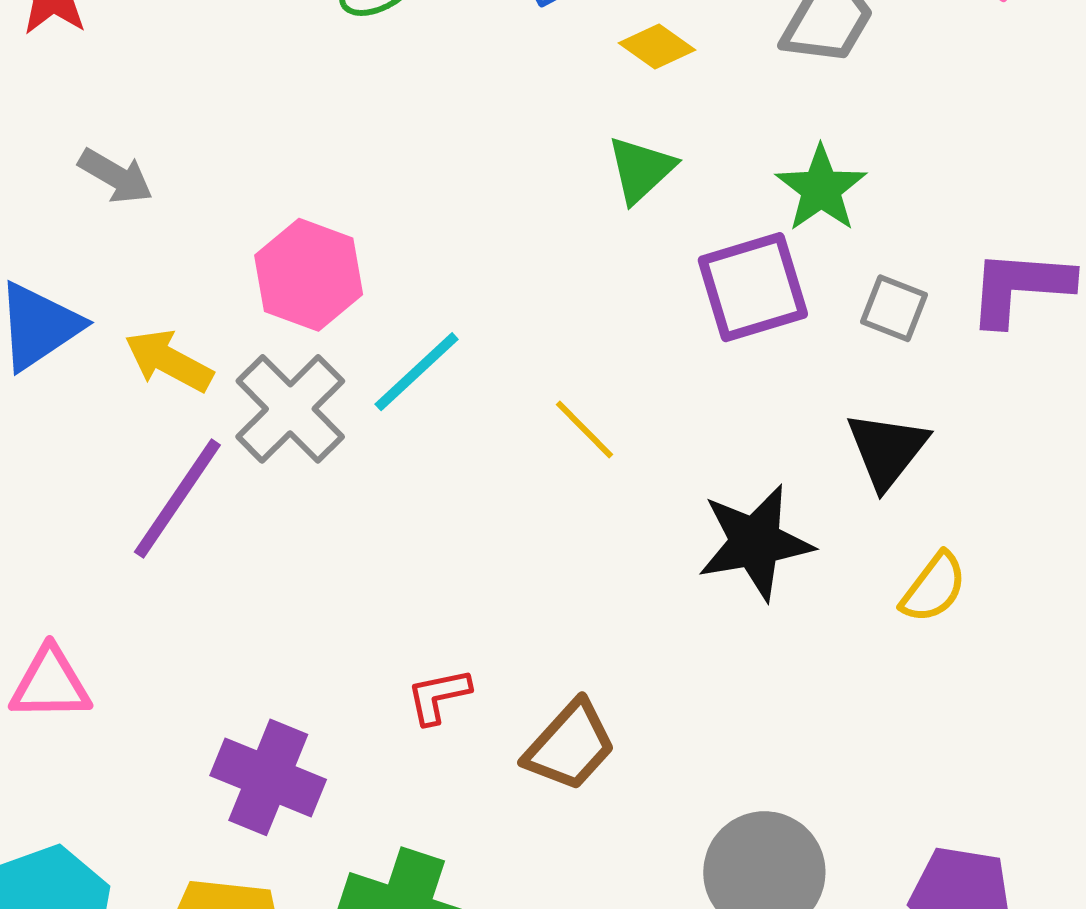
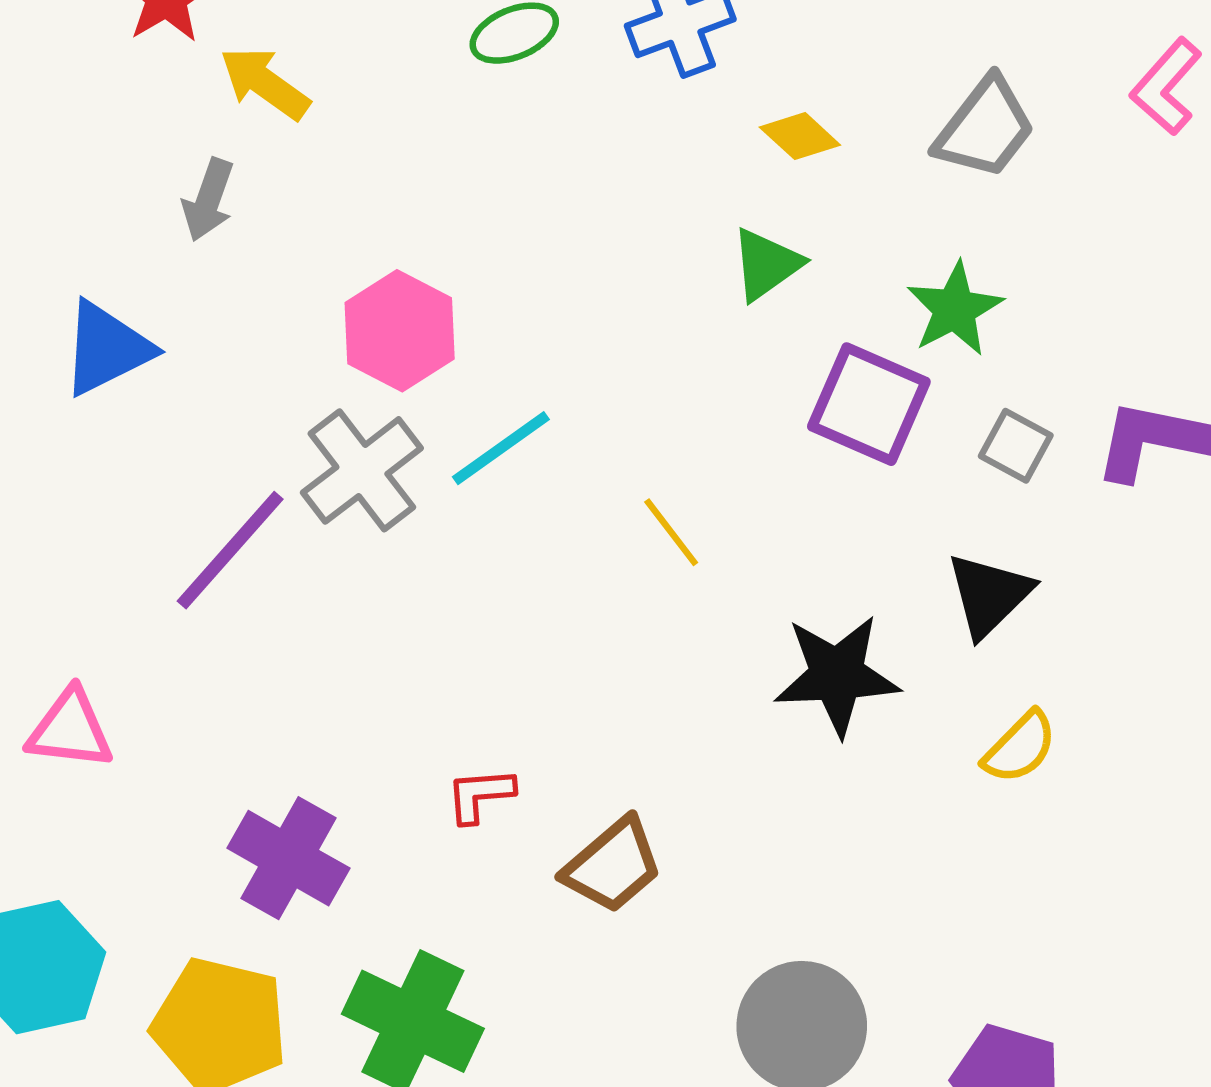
gray arrow: (116, 176) -> (208, 200), turned 72
purple square: (753, 287) -> (869, 404), turned 33
yellow arrow: (169, 361) -> (265, 83), moved

